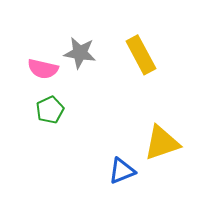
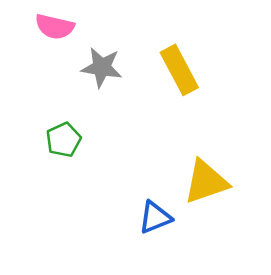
pink semicircle: (43, 69) -> (55, 27), moved

